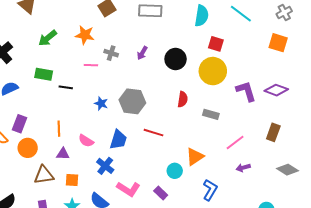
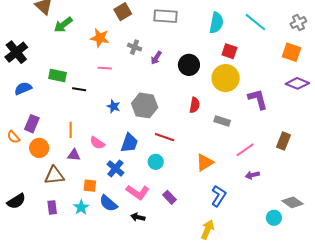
green arrow: (48, 38) -> (63, 25), moved
gray cross: (111, 53) -> (135, 47), moved
purple diamond: (276, 90) -> (297, 83), moved
gray diamond: (287, 170) -> (292, 202), moved
cyan circle: (175, 171) -> (156, 162), moved
orange square: (72, 180) -> (90, 186), moved

